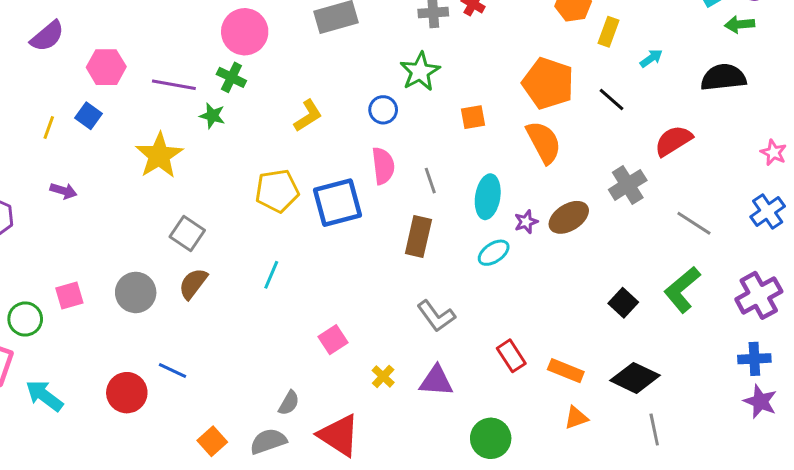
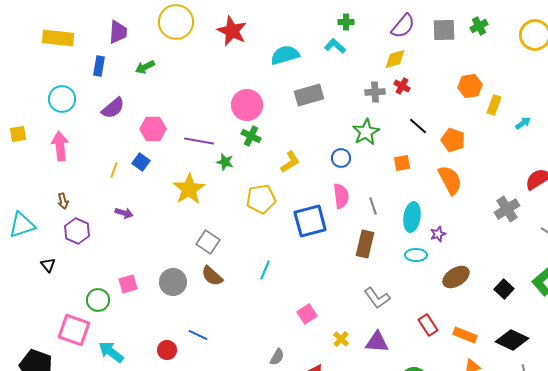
green cross: (231, 77) -> (251, 136), moved
orange pentagon: (548, 83) -> (453, 140), size x0.7
black line: (611, 100) -> (418, 126), moved
yellow pentagon: (277, 191) -> (261, 199), moved
brown ellipse: (569, 217) -> (456, 277), moved
cyan ellipse: (494, 253) -> (416, 255), turned 35
brown semicircle: (193, 284) -> (212, 276), turned -85
red circle: (127, 393) -> (167, 350), size x0.7

